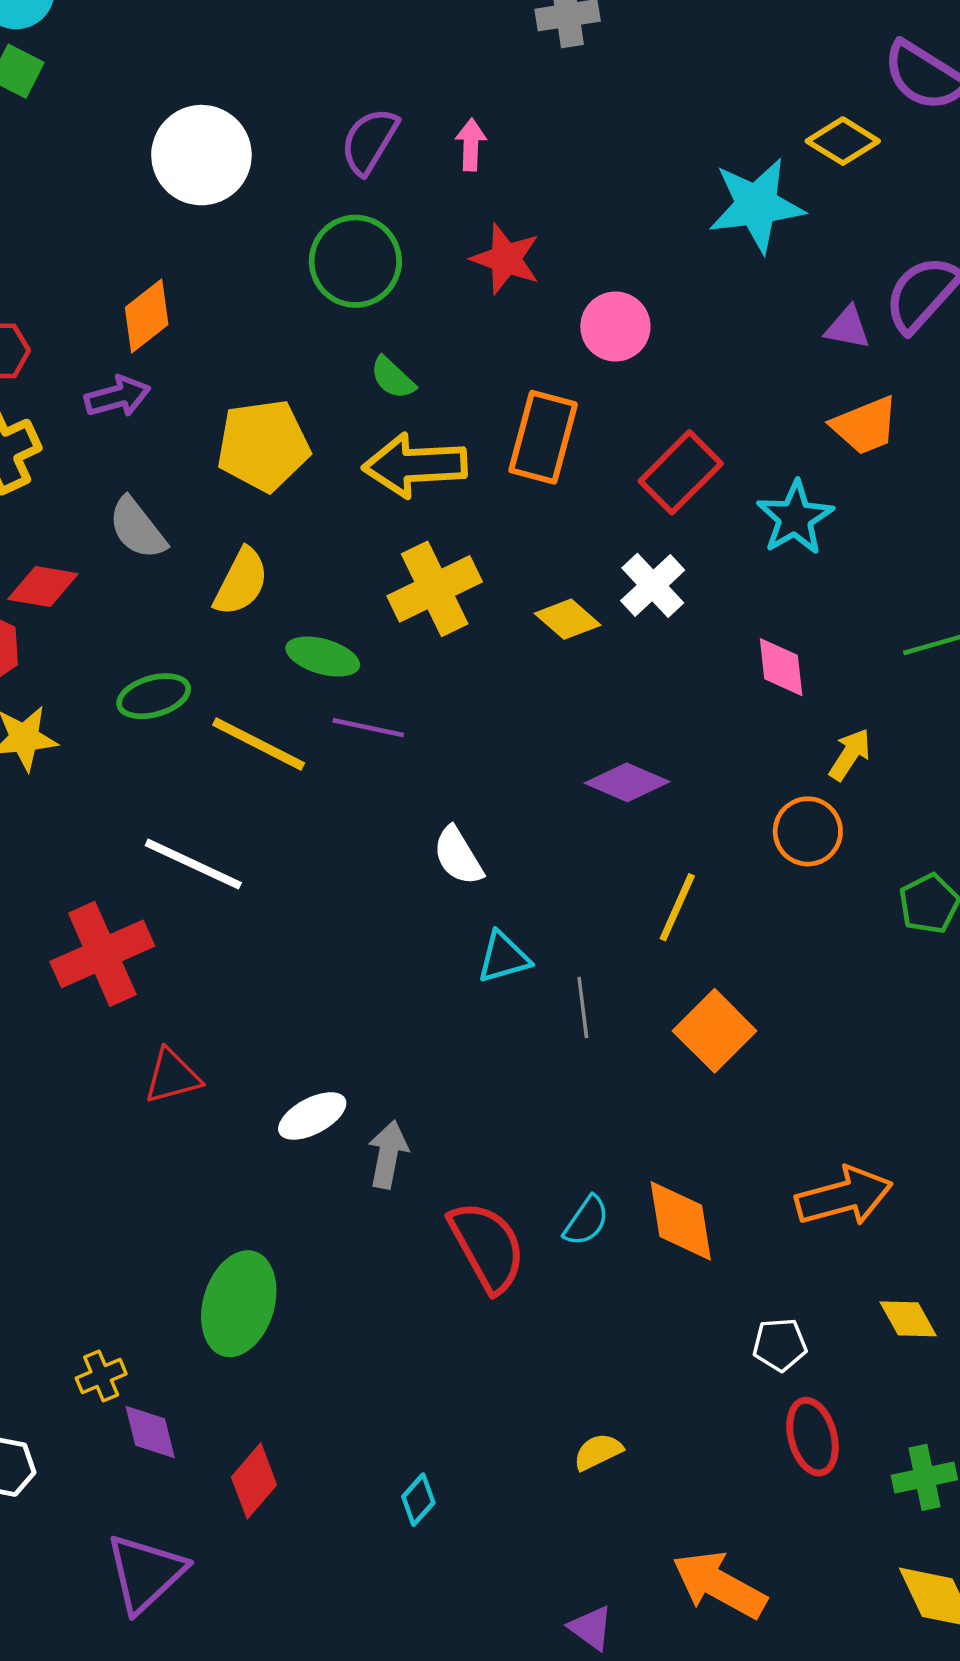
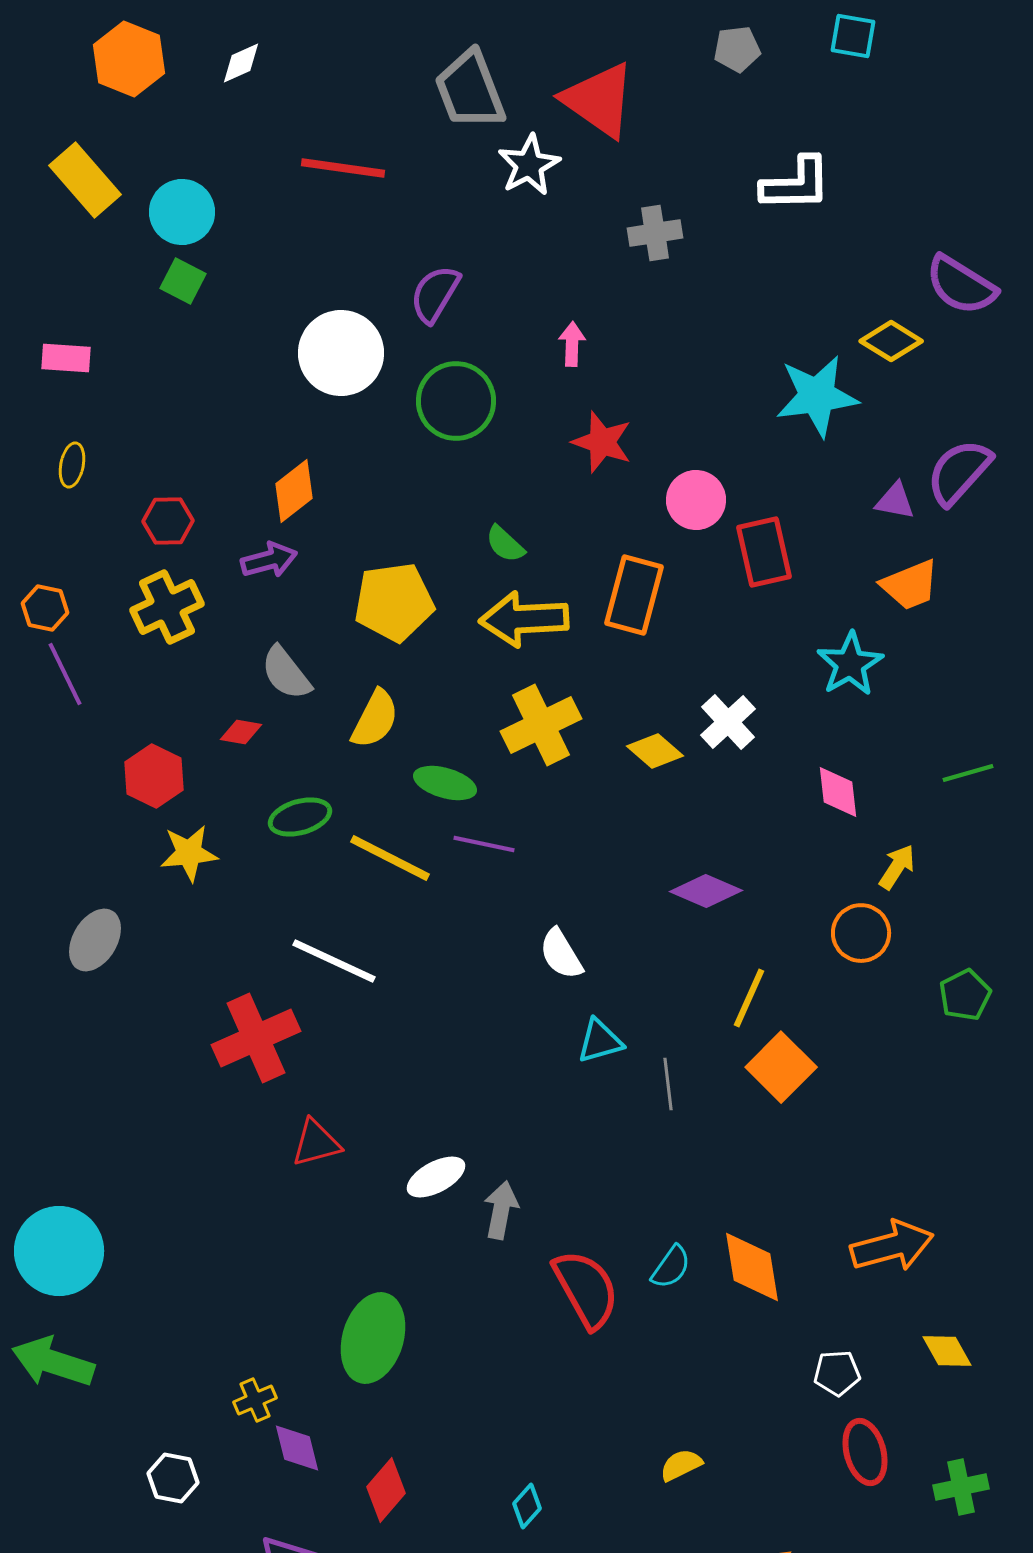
purple semicircle: (369, 141) -> (435, 294), moved
green circle: (355, 261) -> (456, 401), moved
red rectangle: (681, 472) -> (764, 552), moved, turned -58
red diamond: (43, 587) -> (241, 732), moved, size x0.7
orange square: (715, 1031) -> (781, 1067), moved

